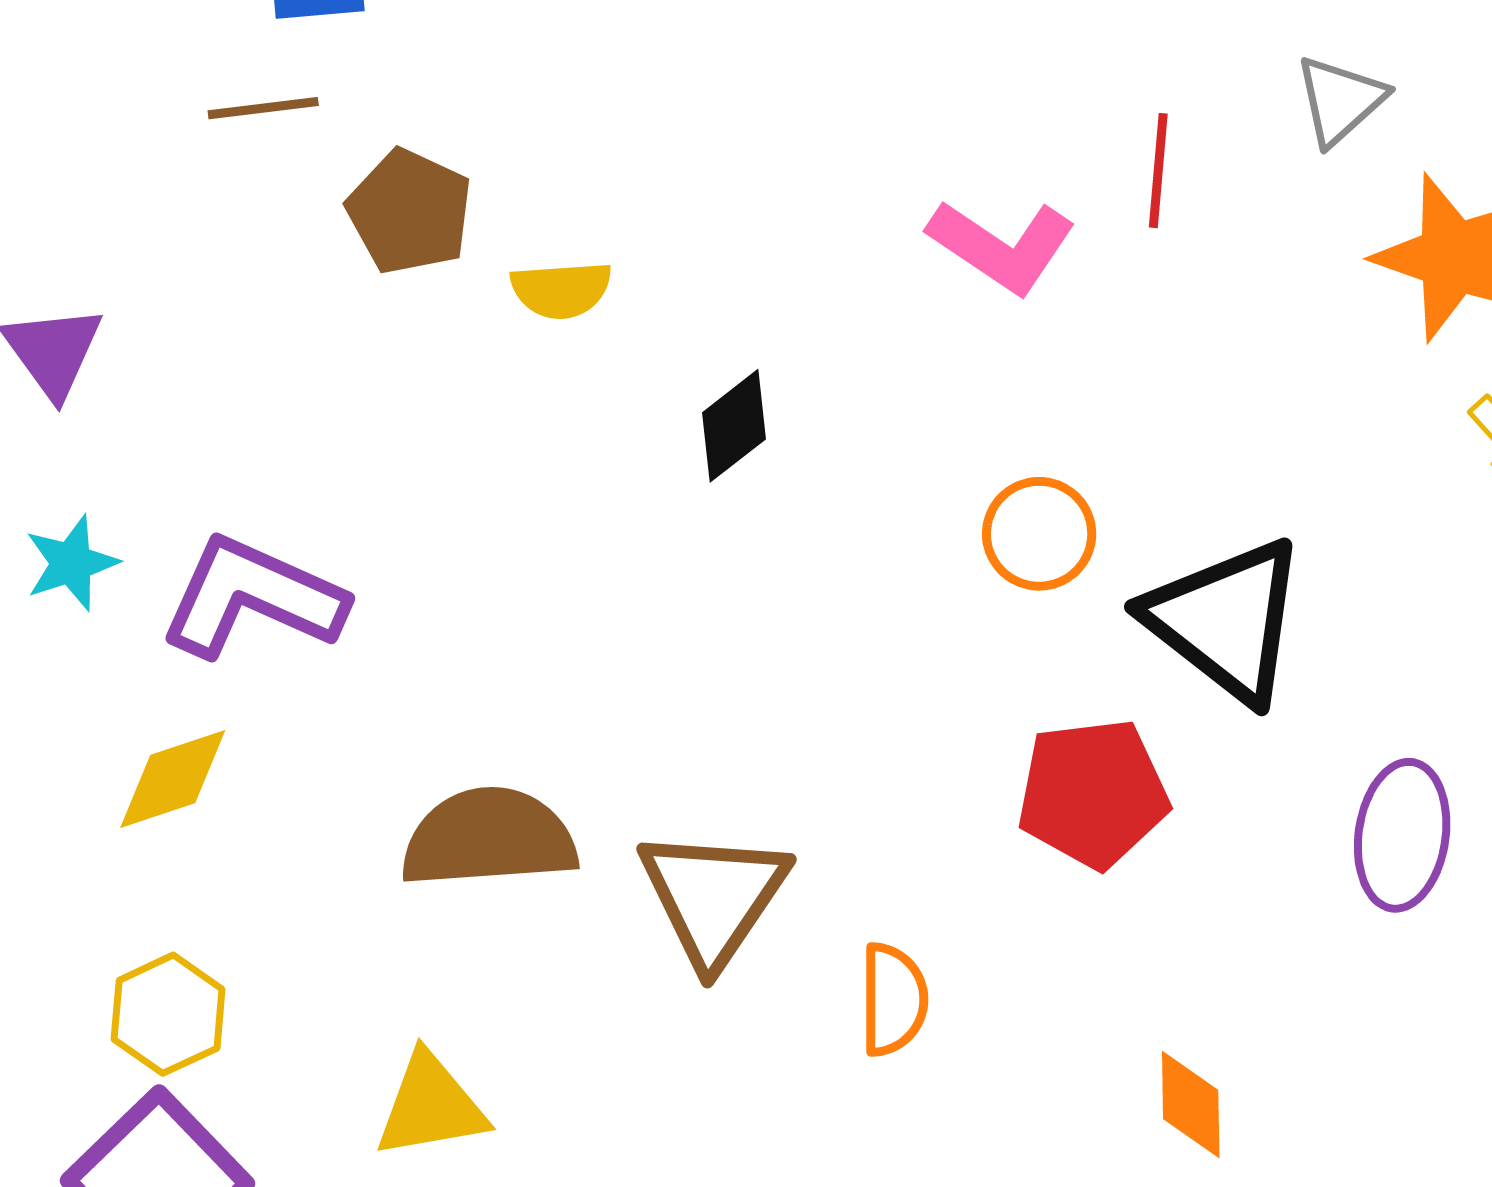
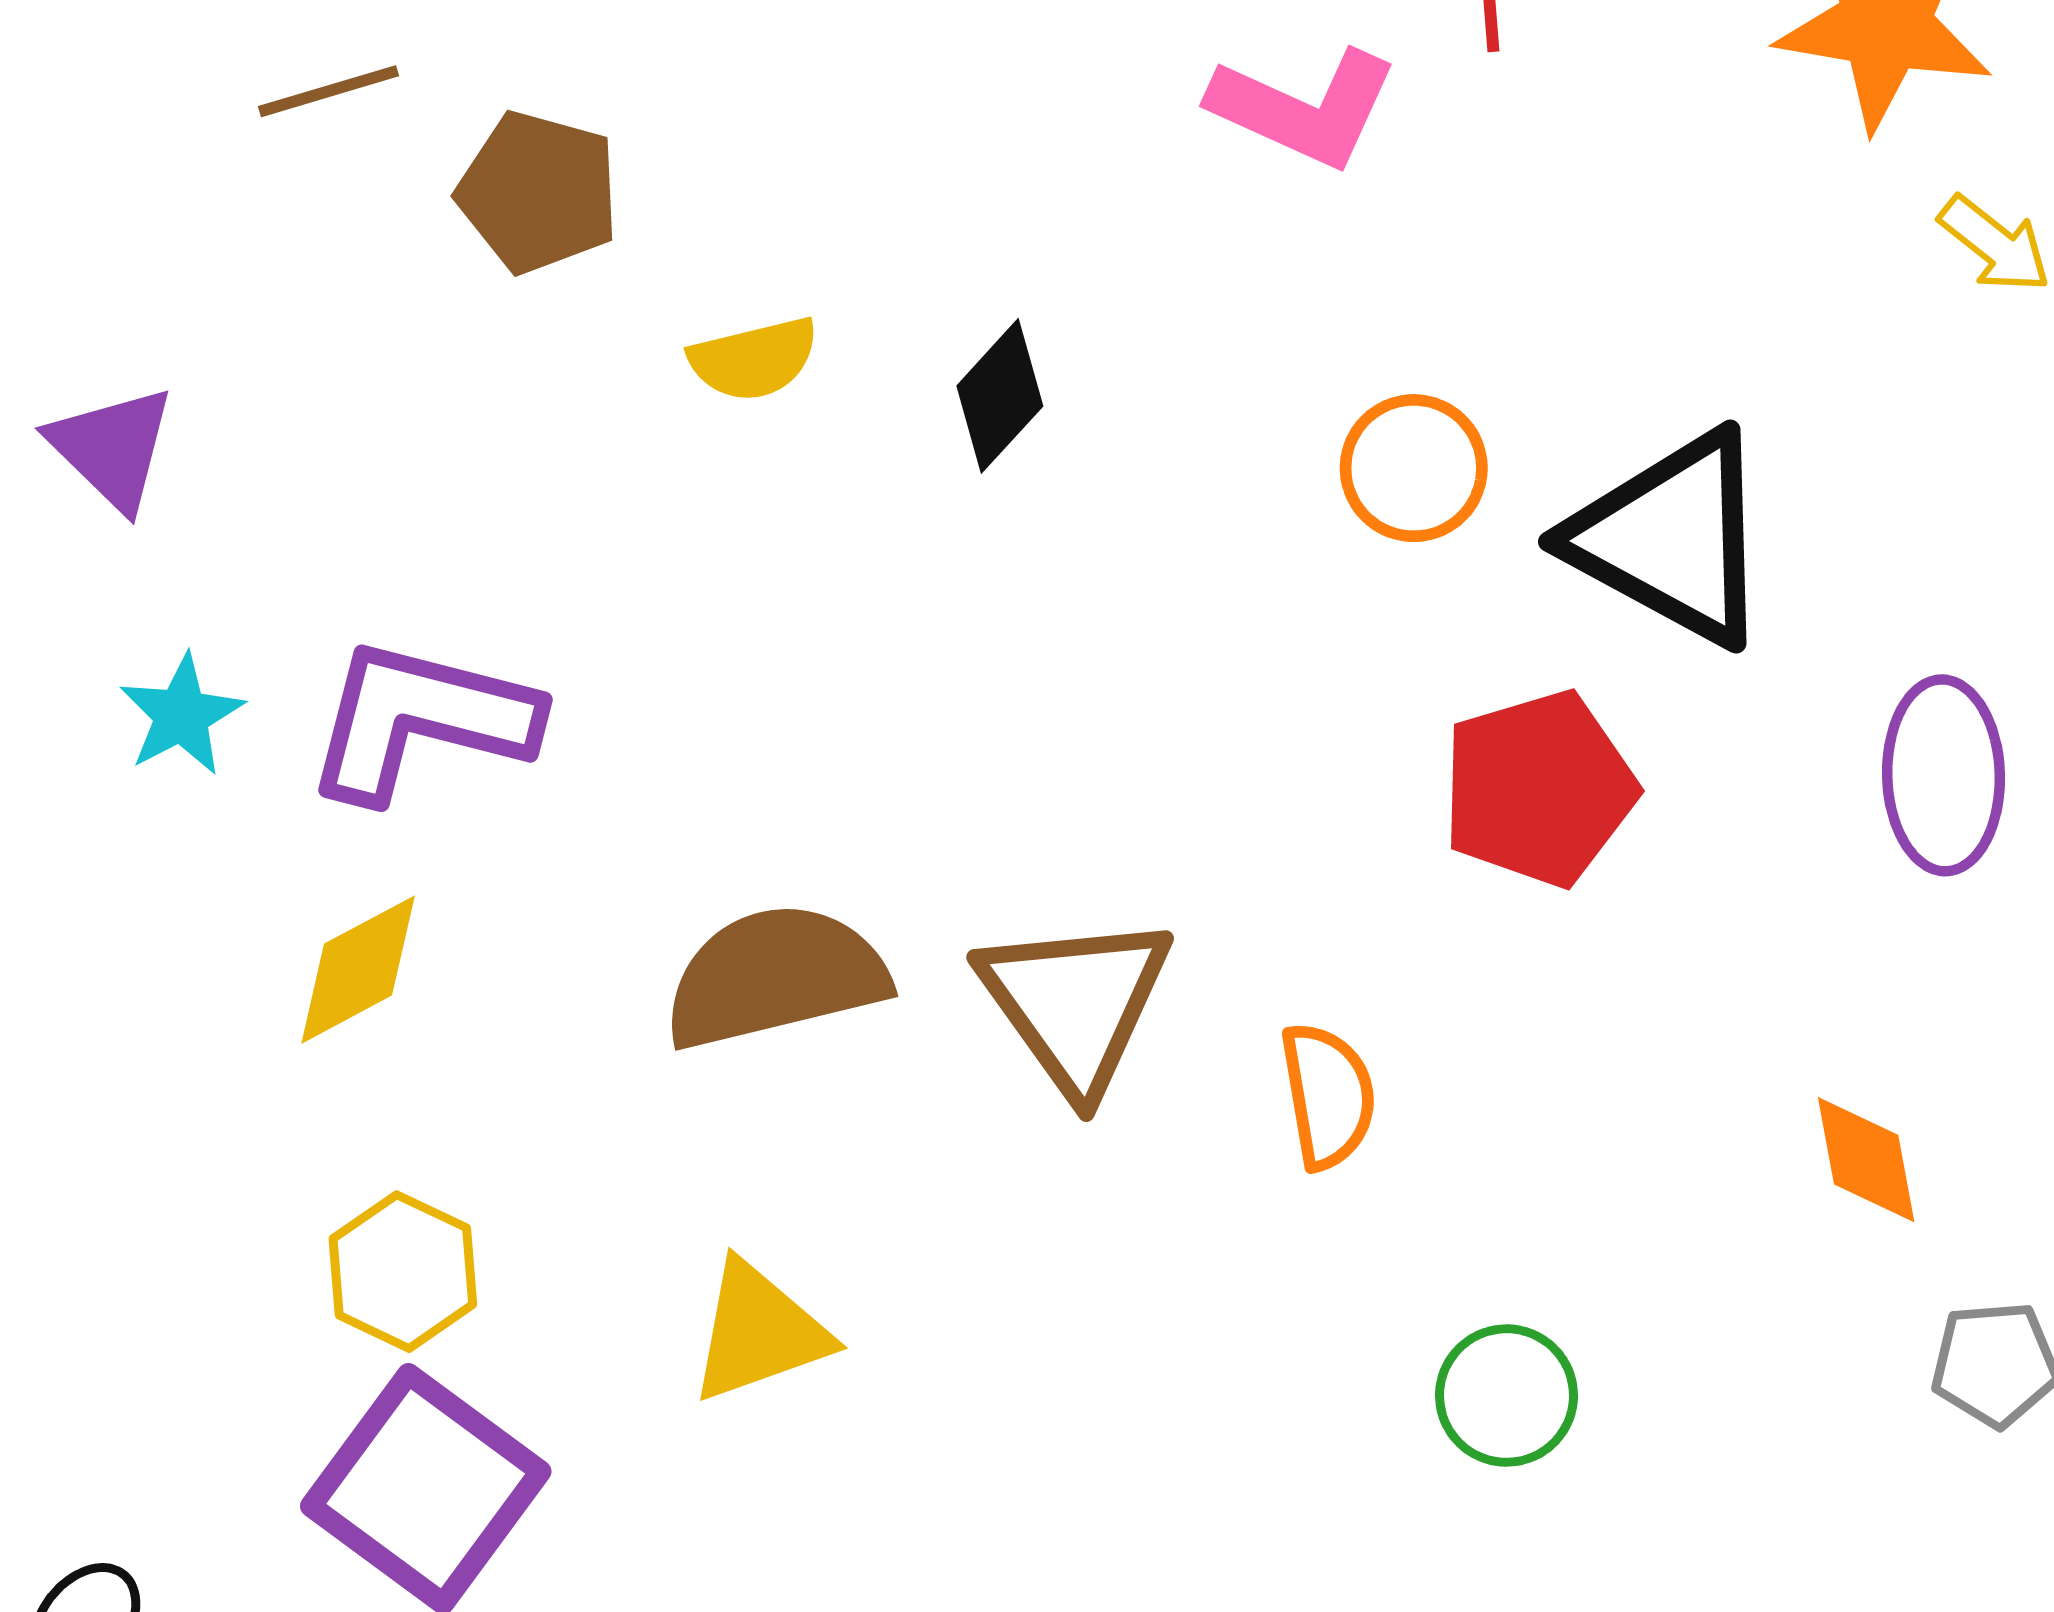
yellow semicircle: (561, 290) -> (754, 359), moved
orange diamond: (1191, 1105) -> (1866, 1160), moved

